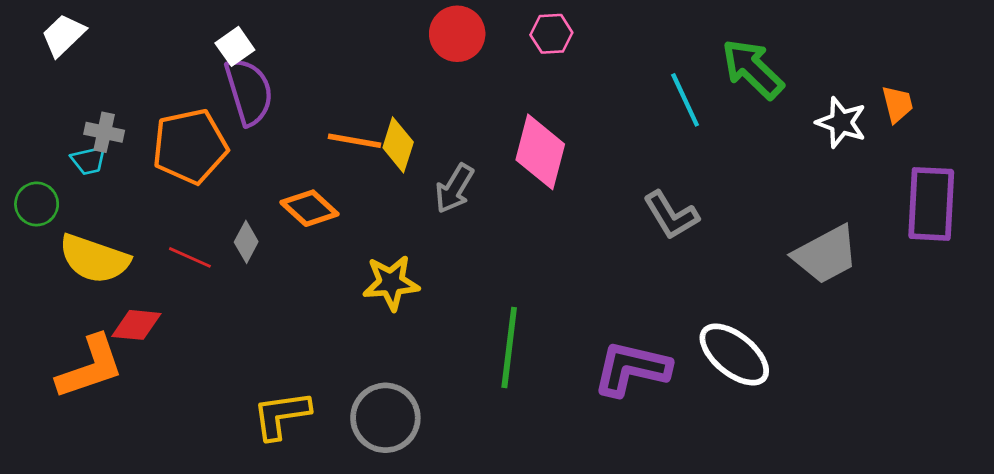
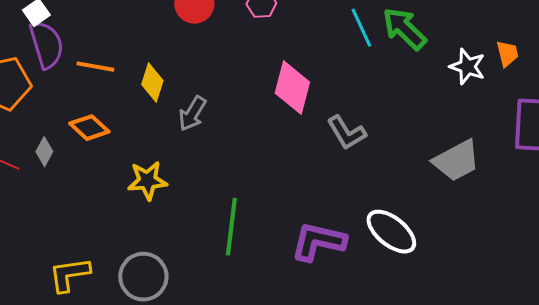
cyan line: (685, 100) -> (361, 28), moved
orange line: (354, 141) -> (95, 67), moved
pink diamond: (540, 152) -> (292, 88), moved

